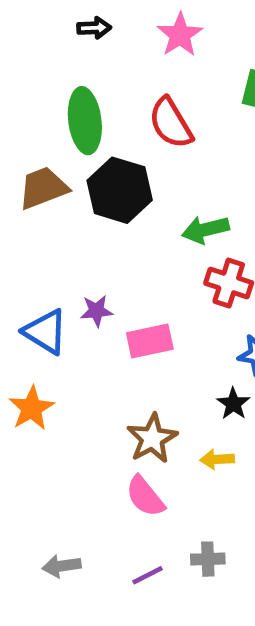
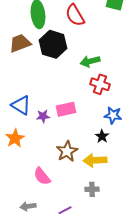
purple star: (96, 311) -> (43, 116), moved
yellow arrow: (217, 459) -> (95, 160), size x1.6
pink semicircle: (145, 496) -> (42, 176), moved
gray cross: (208, 559) -> (92, 189), moved

